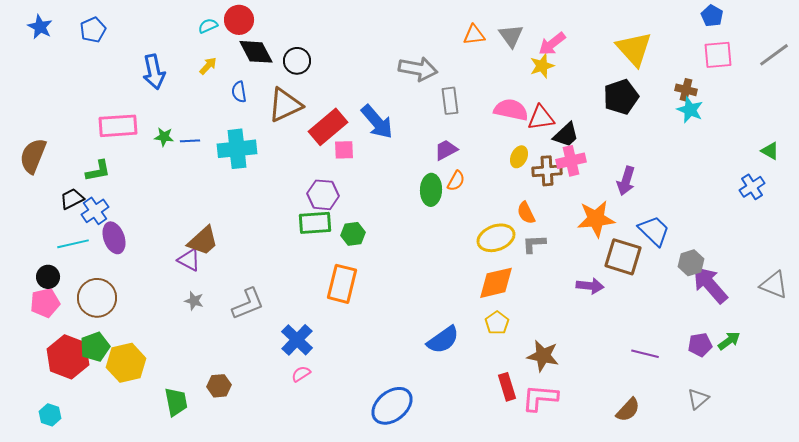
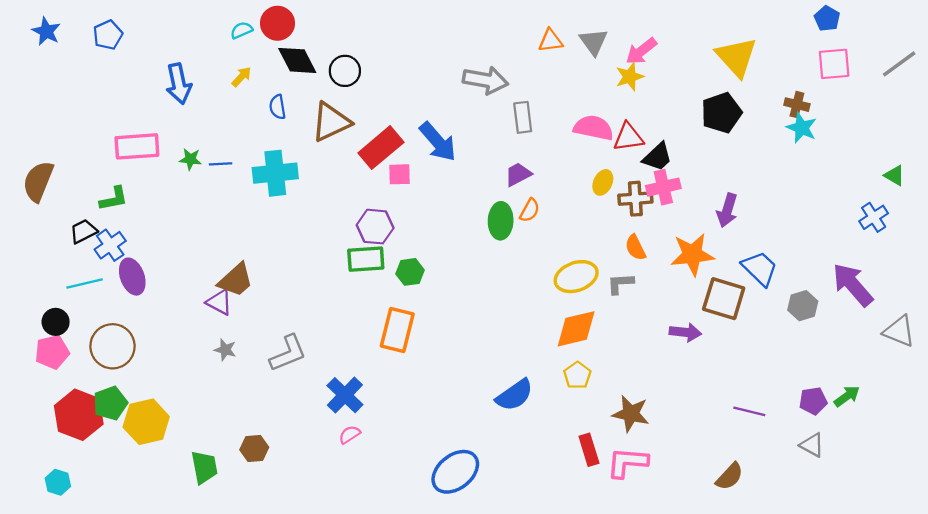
orange semicircle: (526, 213) -> (635, 248), moved
purple arrow: (710, 285) -> (853, 285), moved
gray triangle: (698, 399) -> (812, 445), moved, turned -50

